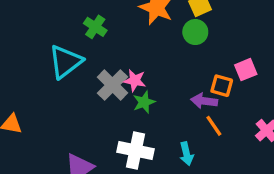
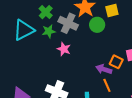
green circle: (195, 32) -> (97, 25), moved
gray cross: (112, 85) -> (68, 23), moved, turned -30
green star: (144, 102) -> (49, 31), moved

